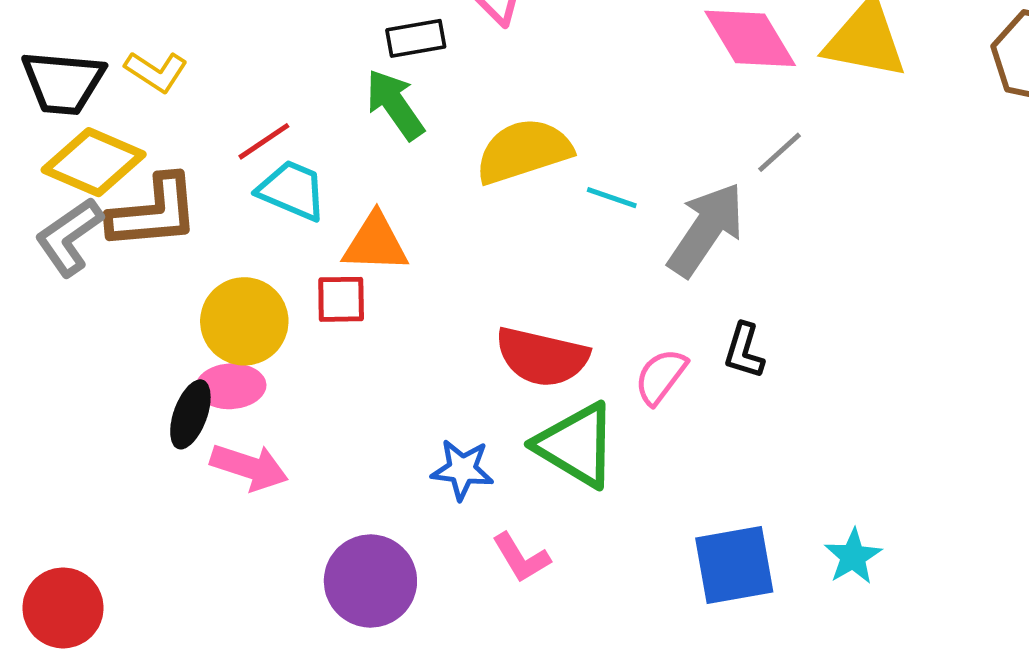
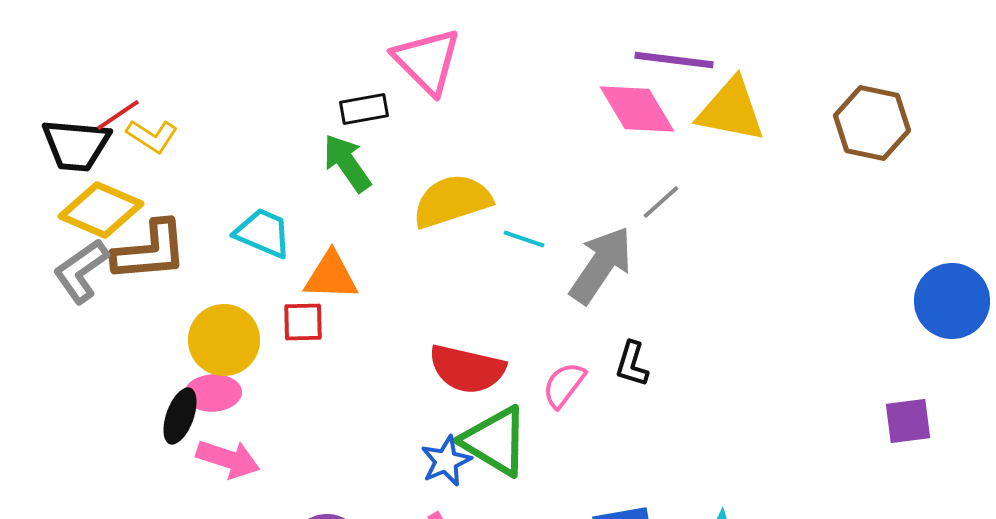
red line: (264, 141) -> (118, 115), moved
blue star: (462, 470) -> (446, 461), moved, turned -30

